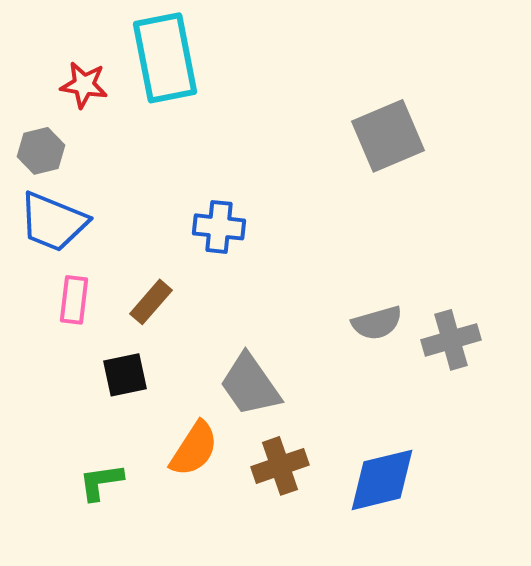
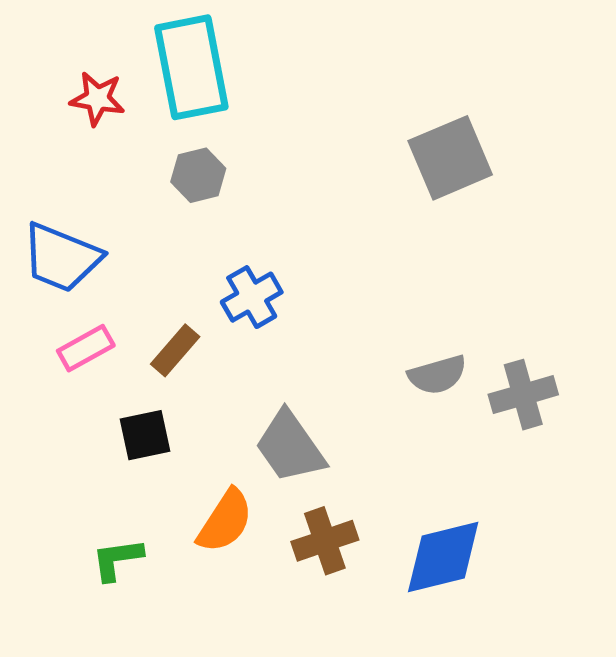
gray hexagon: (41, 151) -> (198, 175), moved
blue cross: (219, 227) -> (252, 297), moved, turned -36
pink rectangle: (74, 300) -> (86, 348), turned 54

